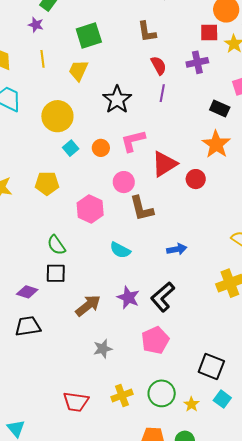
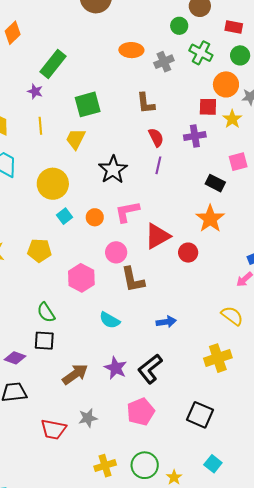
black square: (211, 366) -> (200, 415), moved
cyan square: (222, 399) -> (213, 464), moved
red trapezoid: (76, 402) -> (53, 429), moved

